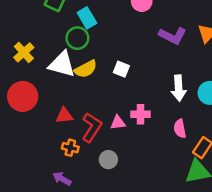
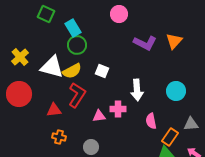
green circle: (77, 38) -> (77, 45), moved
white arrow: (179, 88) -> (137, 90), moved
red L-shape: (92, 127) -> (77, 95), moved

